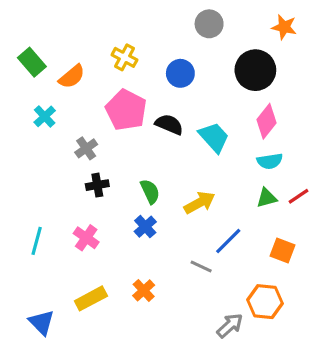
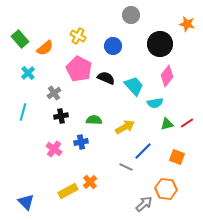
orange star: (284, 27) -> (187, 24), moved
cyan semicircle: (270, 161) -> (155, 103), moved
green semicircle: (150, 191) -> (94, 120), turned -63
blue cross: (145, 227) -> (81, 142), moved, turned 32
cyan line: (37, 241) -> (23, 112), moved
yellow rectangle: (91, 298) -> (68, 191), moved

